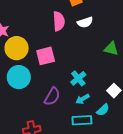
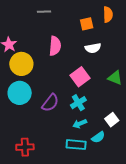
pink semicircle: (59, 21) -> (55, 46), moved
pink square: (46, 56) -> (80, 77), moved, turned -30
purple semicircle: (52, 96) -> (50, 103), moved

